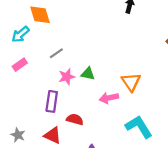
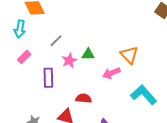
cyan arrow: (20, 34) -> (20, 29), turned -30
purple rectangle: (52, 101) -> (48, 78), moved

